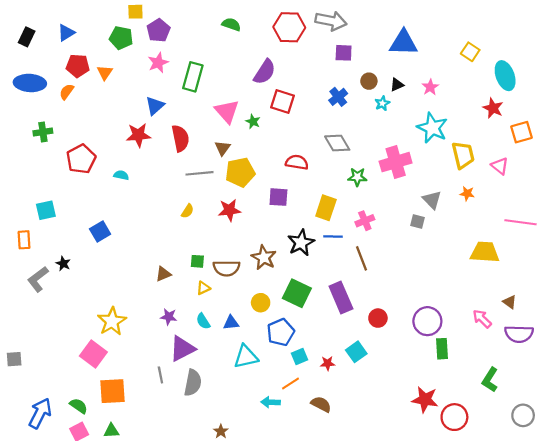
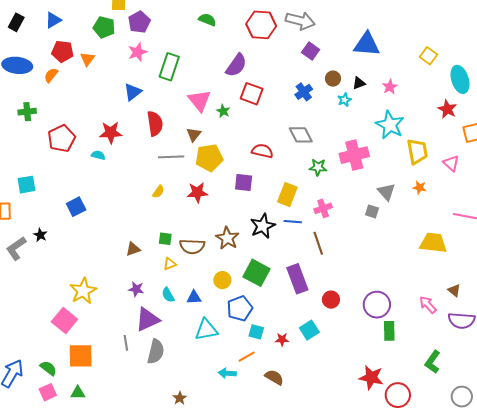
purple square: (344, 53) -> (311, 51), turned 30
red star: (138, 135) -> (111, 133), moved
cyan square: (299, 356) -> (256, 332), turned 35

